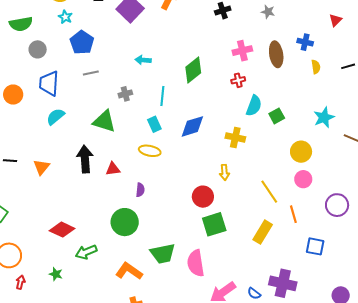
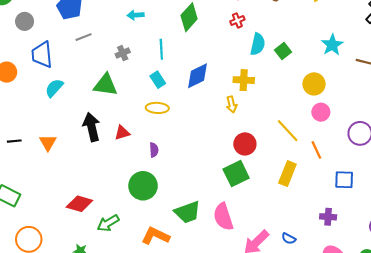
yellow arrow: (224, 172) -> (232, 104), moved
red circle: (203, 197) -> (245, 144), moved
purple cross: (283, 283) -> (328, 217), moved, size x0.6

